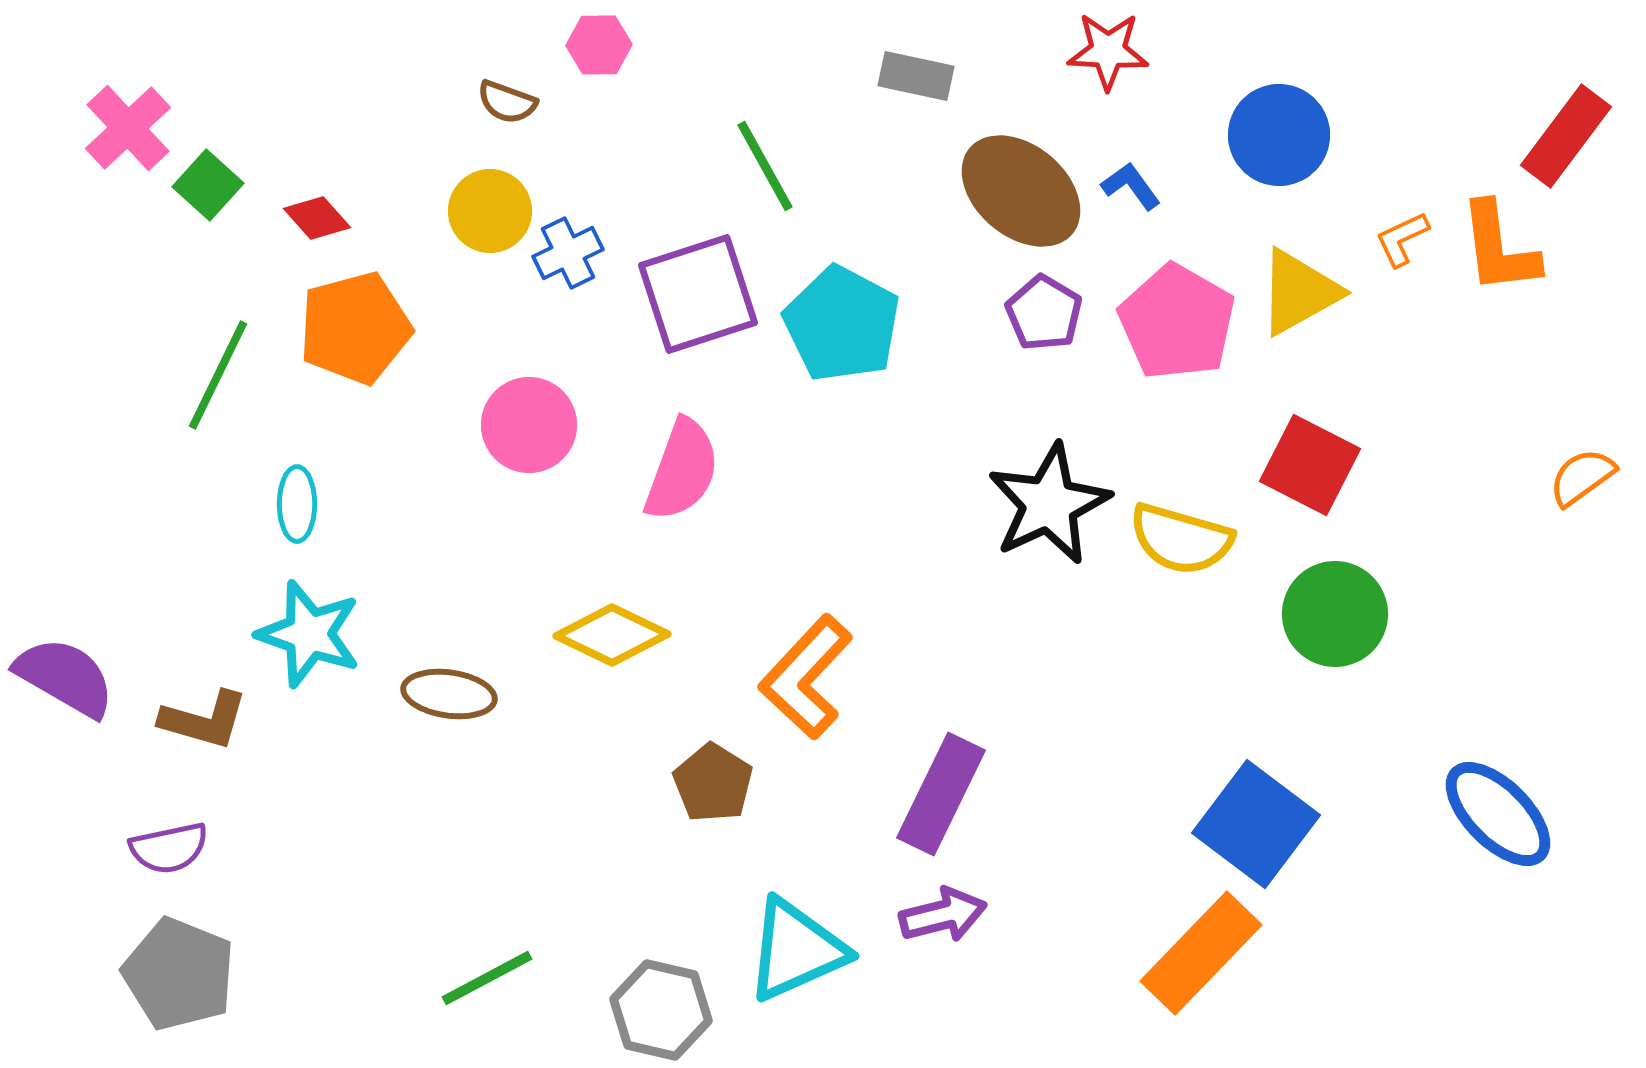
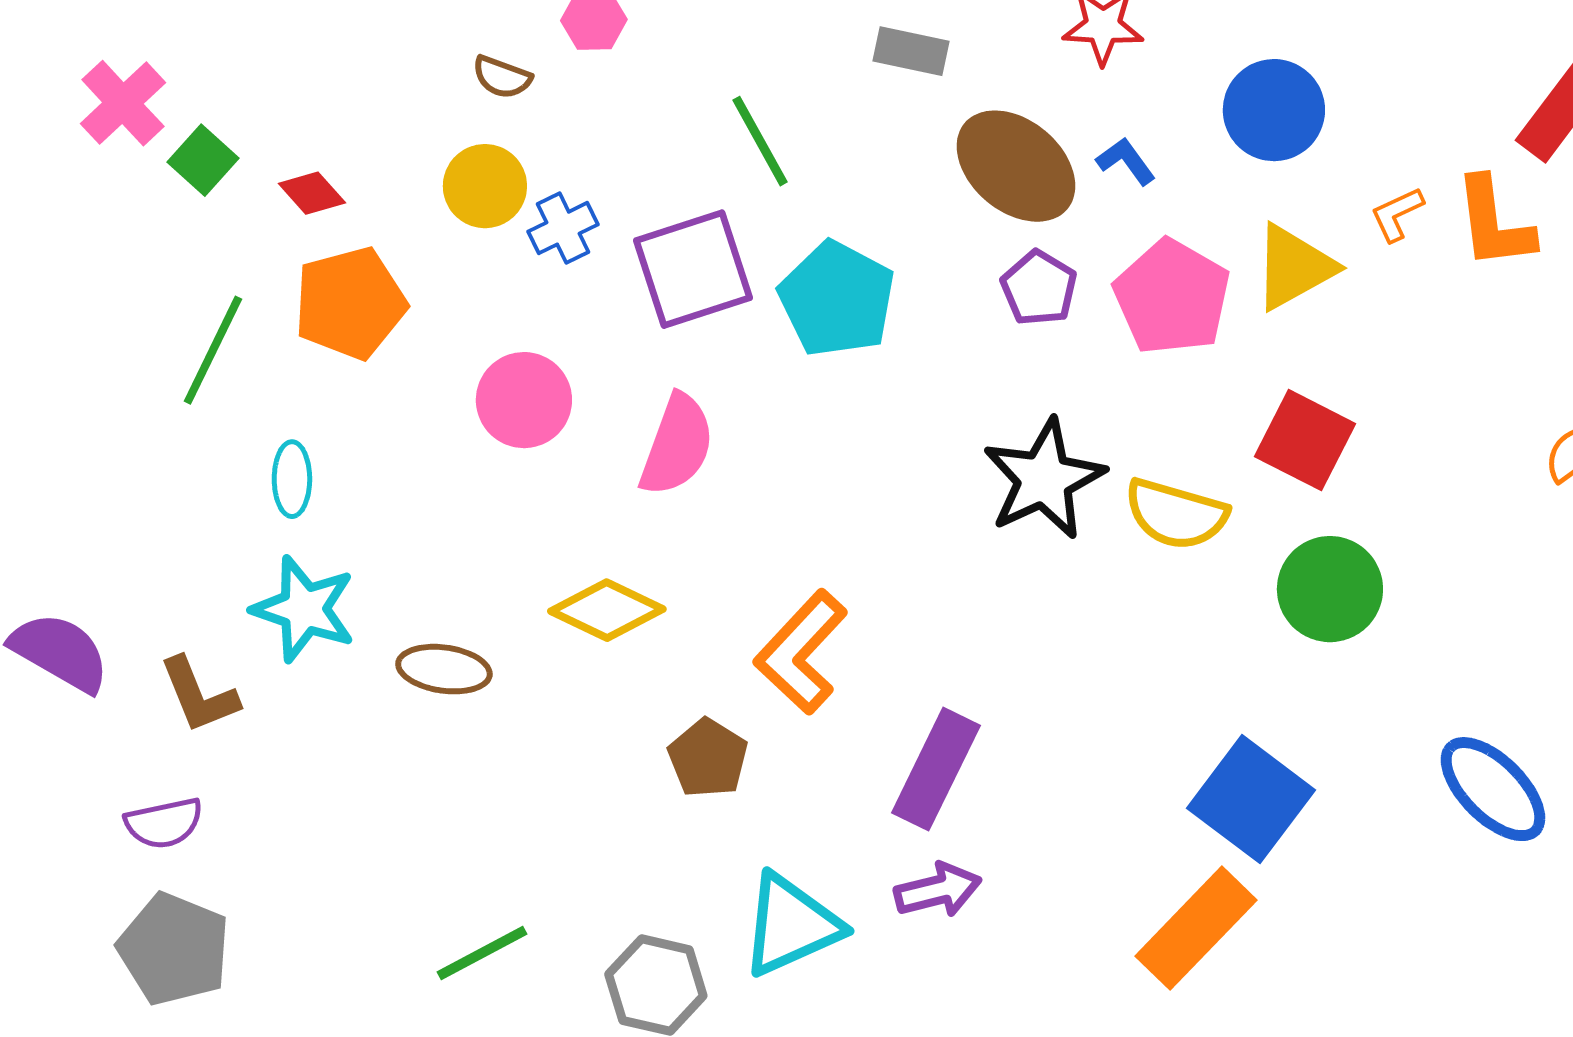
brown L-shape: (204, 720) -> (199, 695), turned 52

